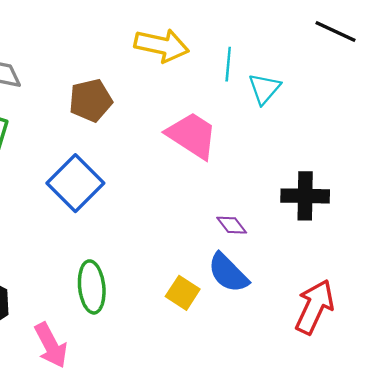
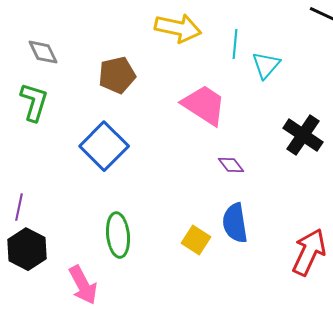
black cross: (305, 196) -> (303, 135), moved, turned 33
purple diamond: (232, 225) -> (231, 165), moved
blue semicircle: (228, 273) -> (235, 223), turned 36

